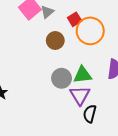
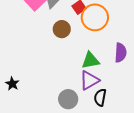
gray circle: (62, 78) -> (68, 99), moved
purple triangle: (80, 95) -> (89, 80), turned 35

